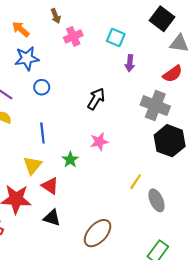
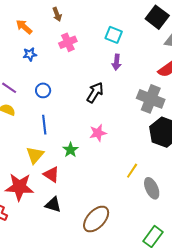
pink cross: (73, 36) -> (68, 42), moved
blue star: (27, 58) -> (30, 54), size x0.6
purple arrow: (130, 63) -> (116, 62), moved
blue circle: (42, 87) -> (43, 90), moved

